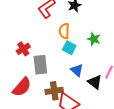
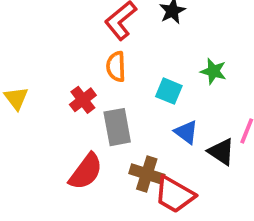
orange semicircle: (64, 31) -> (116, 67), moved
brown cross: (54, 91) -> (147, 174), turned 30

